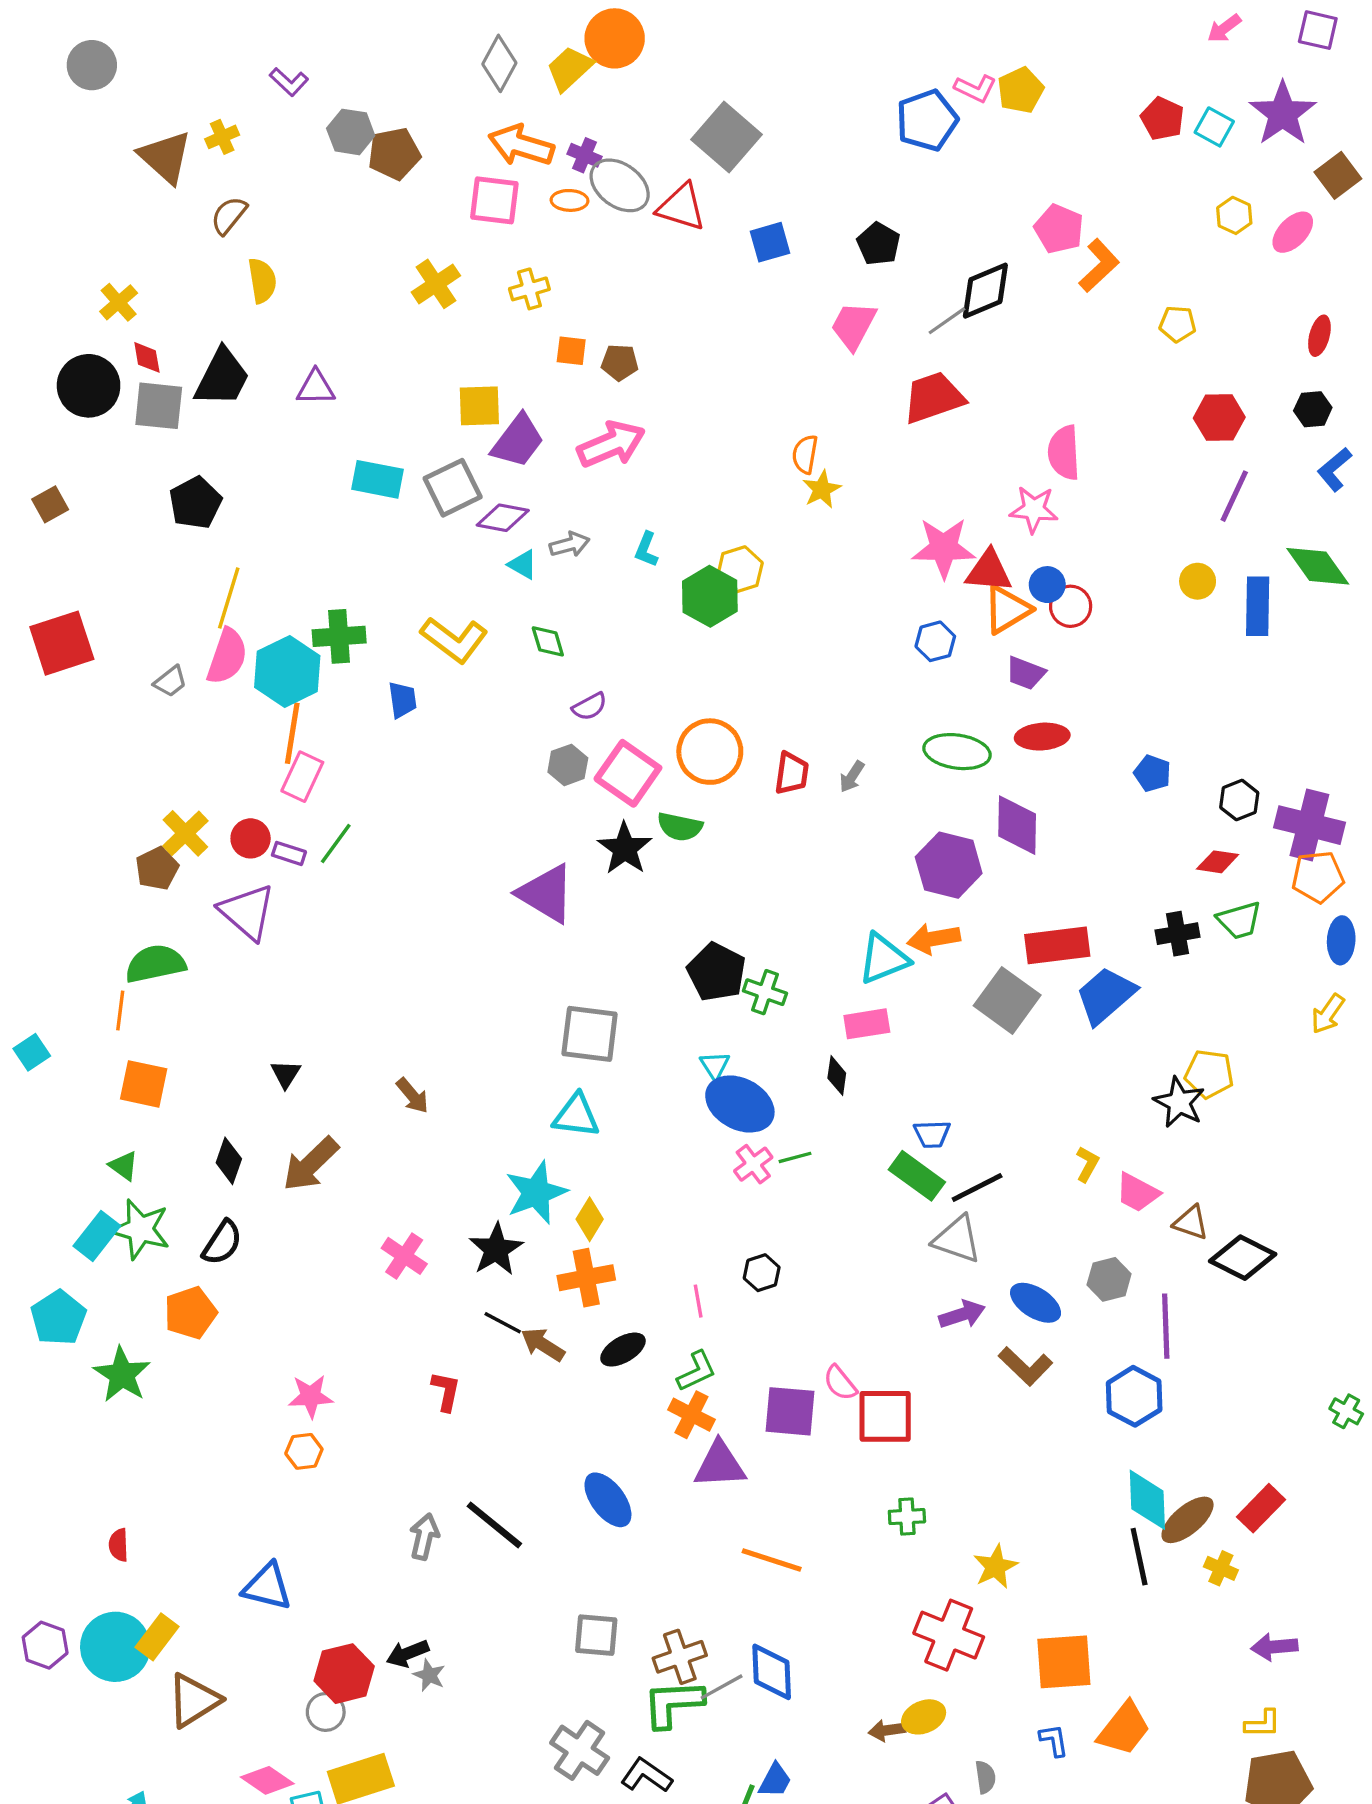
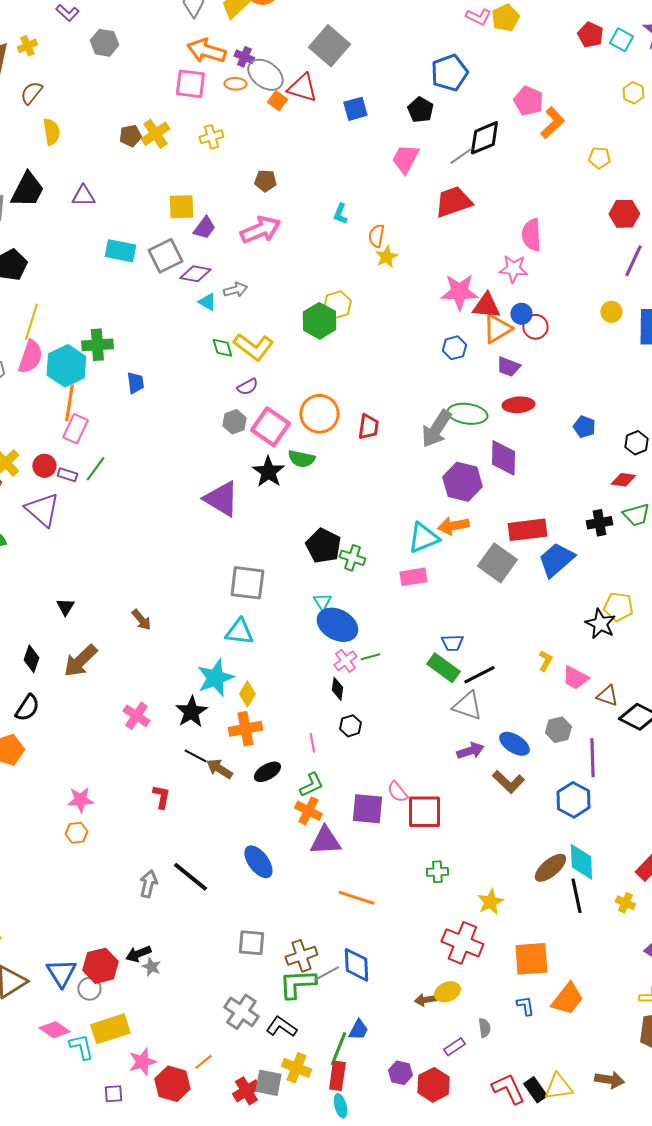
blue pentagon: (927, 120) -> (449, 73), moved
brown pentagon: (394, 154) -> (130, 136), moved, size x0.7
orange square: (571, 351) -> (277, 101), moved, turned 30
purple trapezoid: (518, 441) -> (204, 228), size x0.7
cyan L-shape: (646, 549) -> (340, 214), moved
yellow L-shape: (454, 640) -> (253, 347), moved
gray arrow: (852, 777) -> (436, 429), moved, size x2.0
black diamond: (837, 1076) -> (337, 689), moved
brown ellipse: (1188, 1520) -> (550, 868), moved
blue triangle: (267, 1587) -> (61, 973), moved, turned 44

